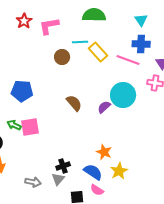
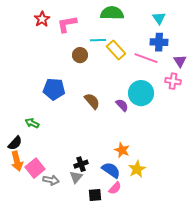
blue pentagon: (22, 91) -> (54, 89), moved
purple semicircle: (104, 107) -> (122, 105), turned 88
pink square: (30, 127) -> (35, 168), moved, turned -30
pink semicircle: (97, 190) -> (115, 188), turned -80

